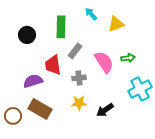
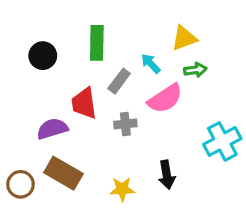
cyan arrow: (91, 14) -> (151, 64), moved
green arrow: (128, 58) -> (195, 70), moved
pink semicircle: (104, 62) -> (165, 99), turned 90
yellow star: (79, 103) -> (122, 189), moved
black arrow: (105, 110) -> (167, 175), turned -66

